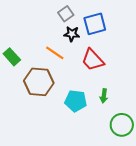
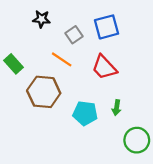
gray square: (66, 14) -> (74, 35), moved
black star: (72, 34) -> (41, 19), moved

